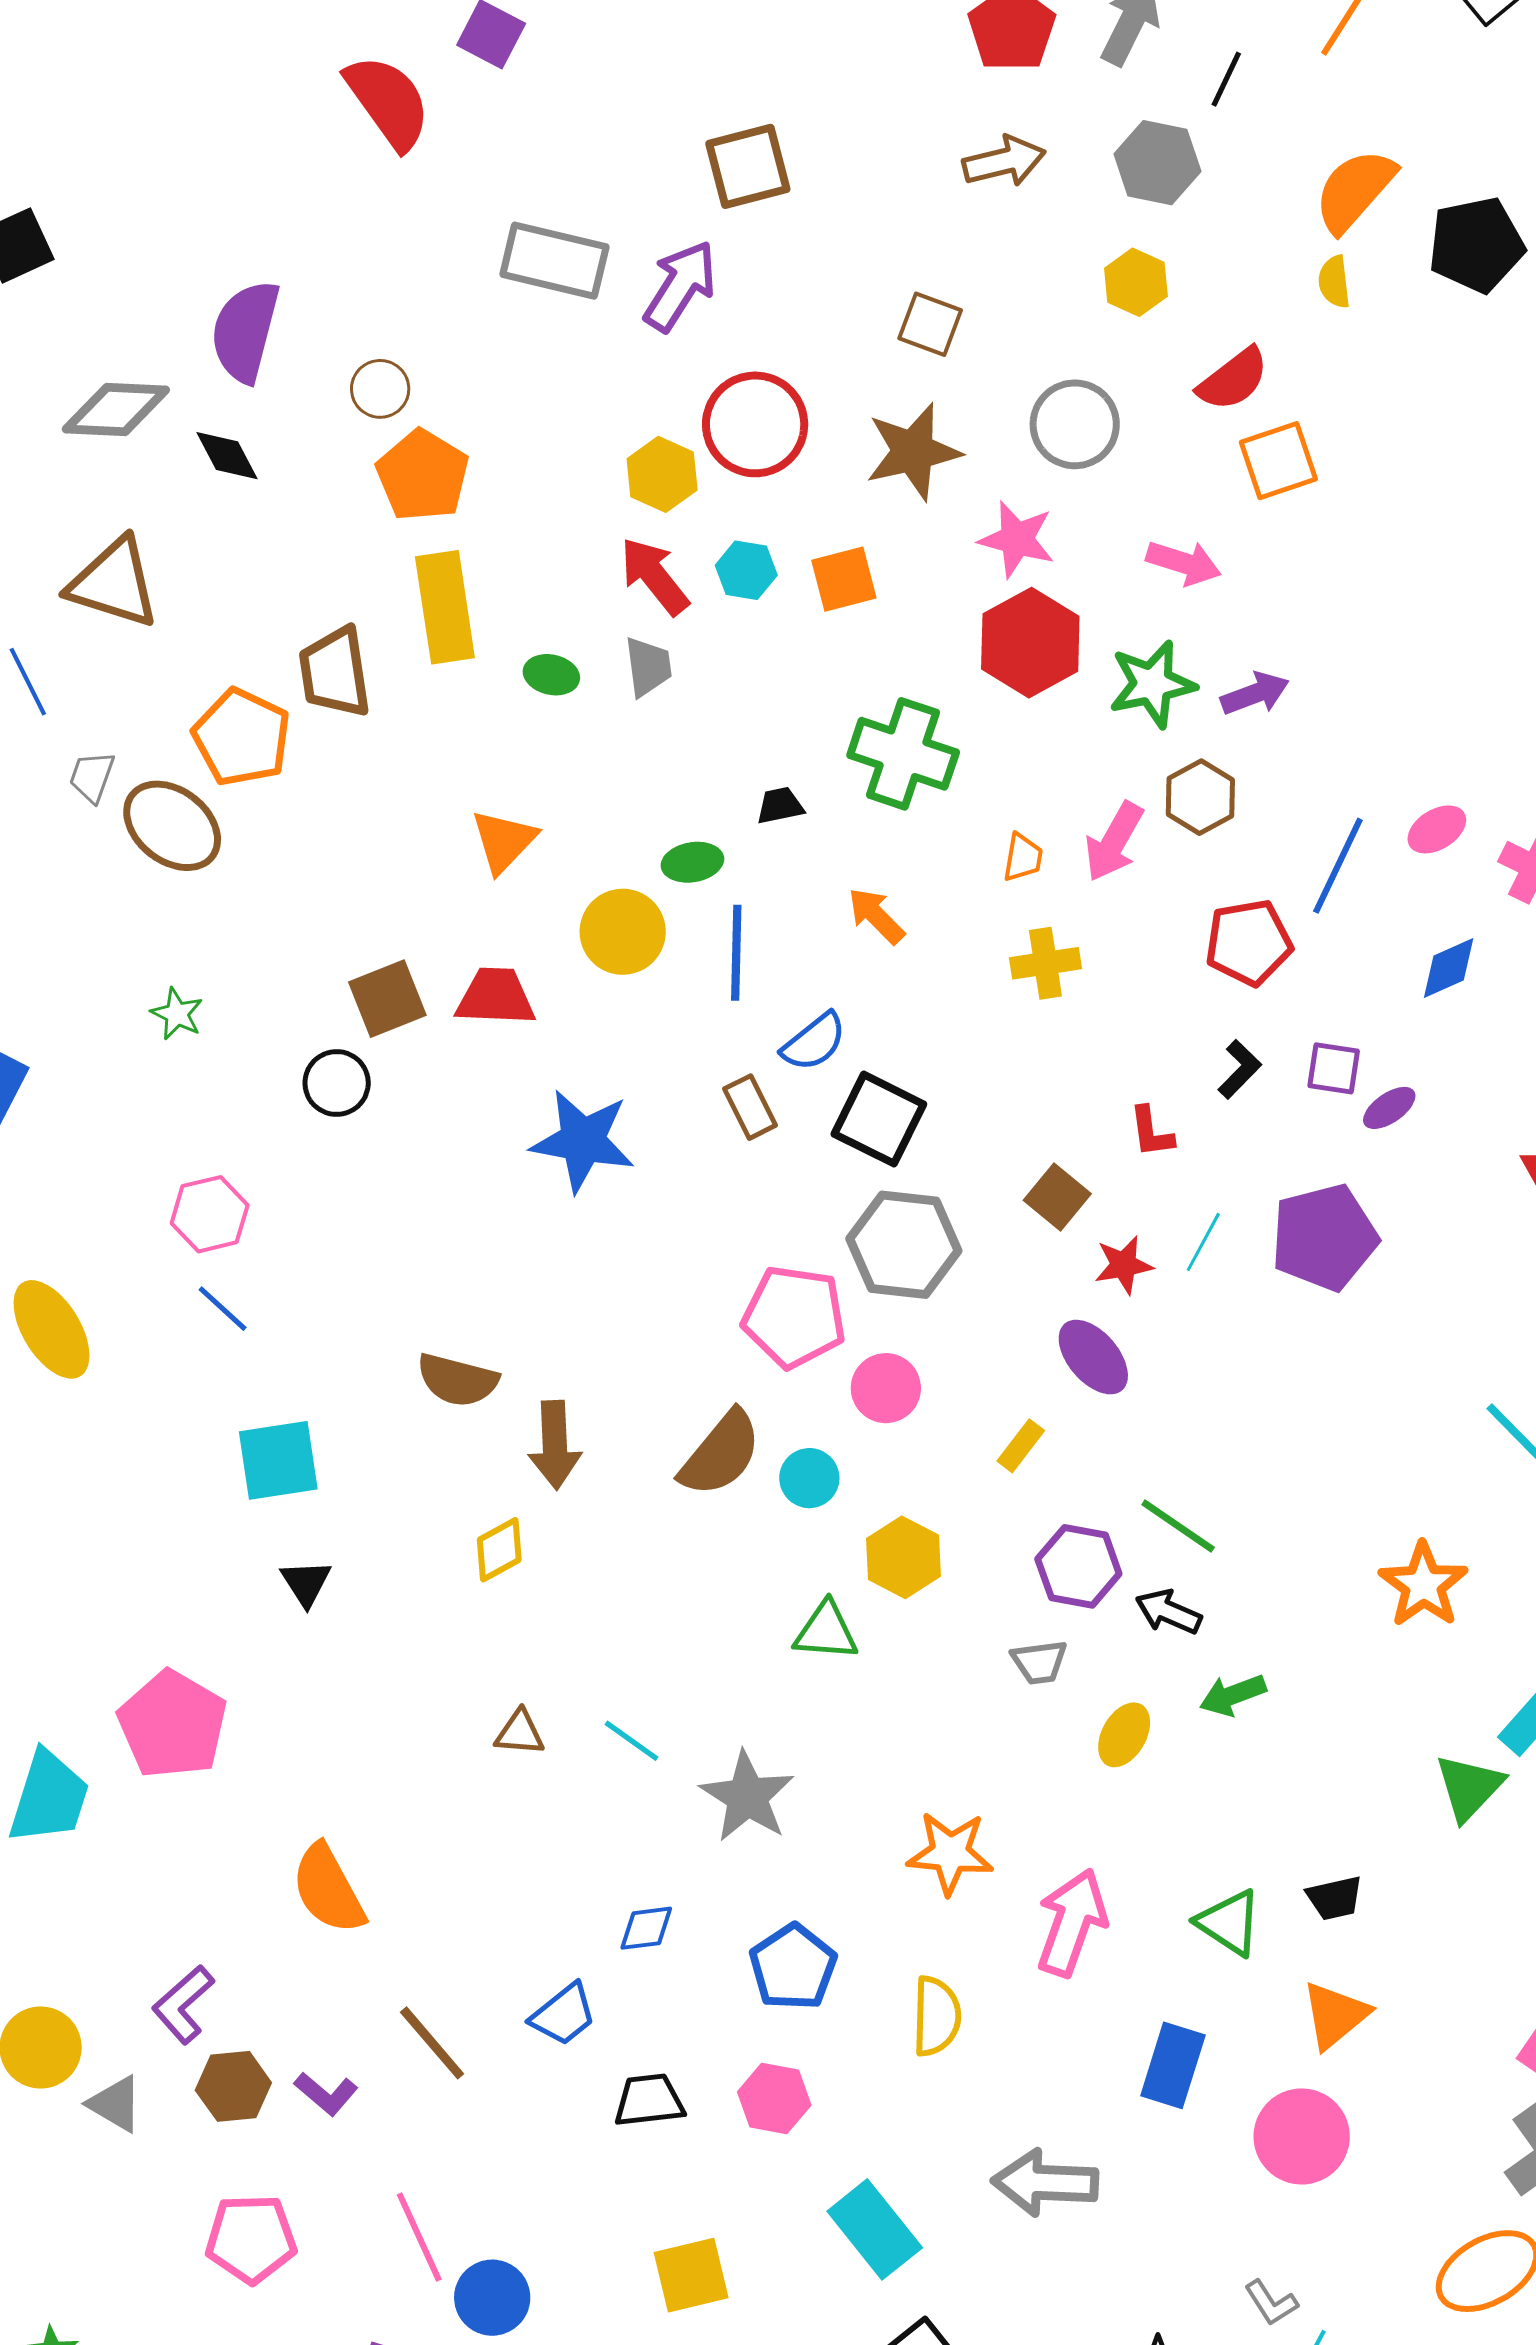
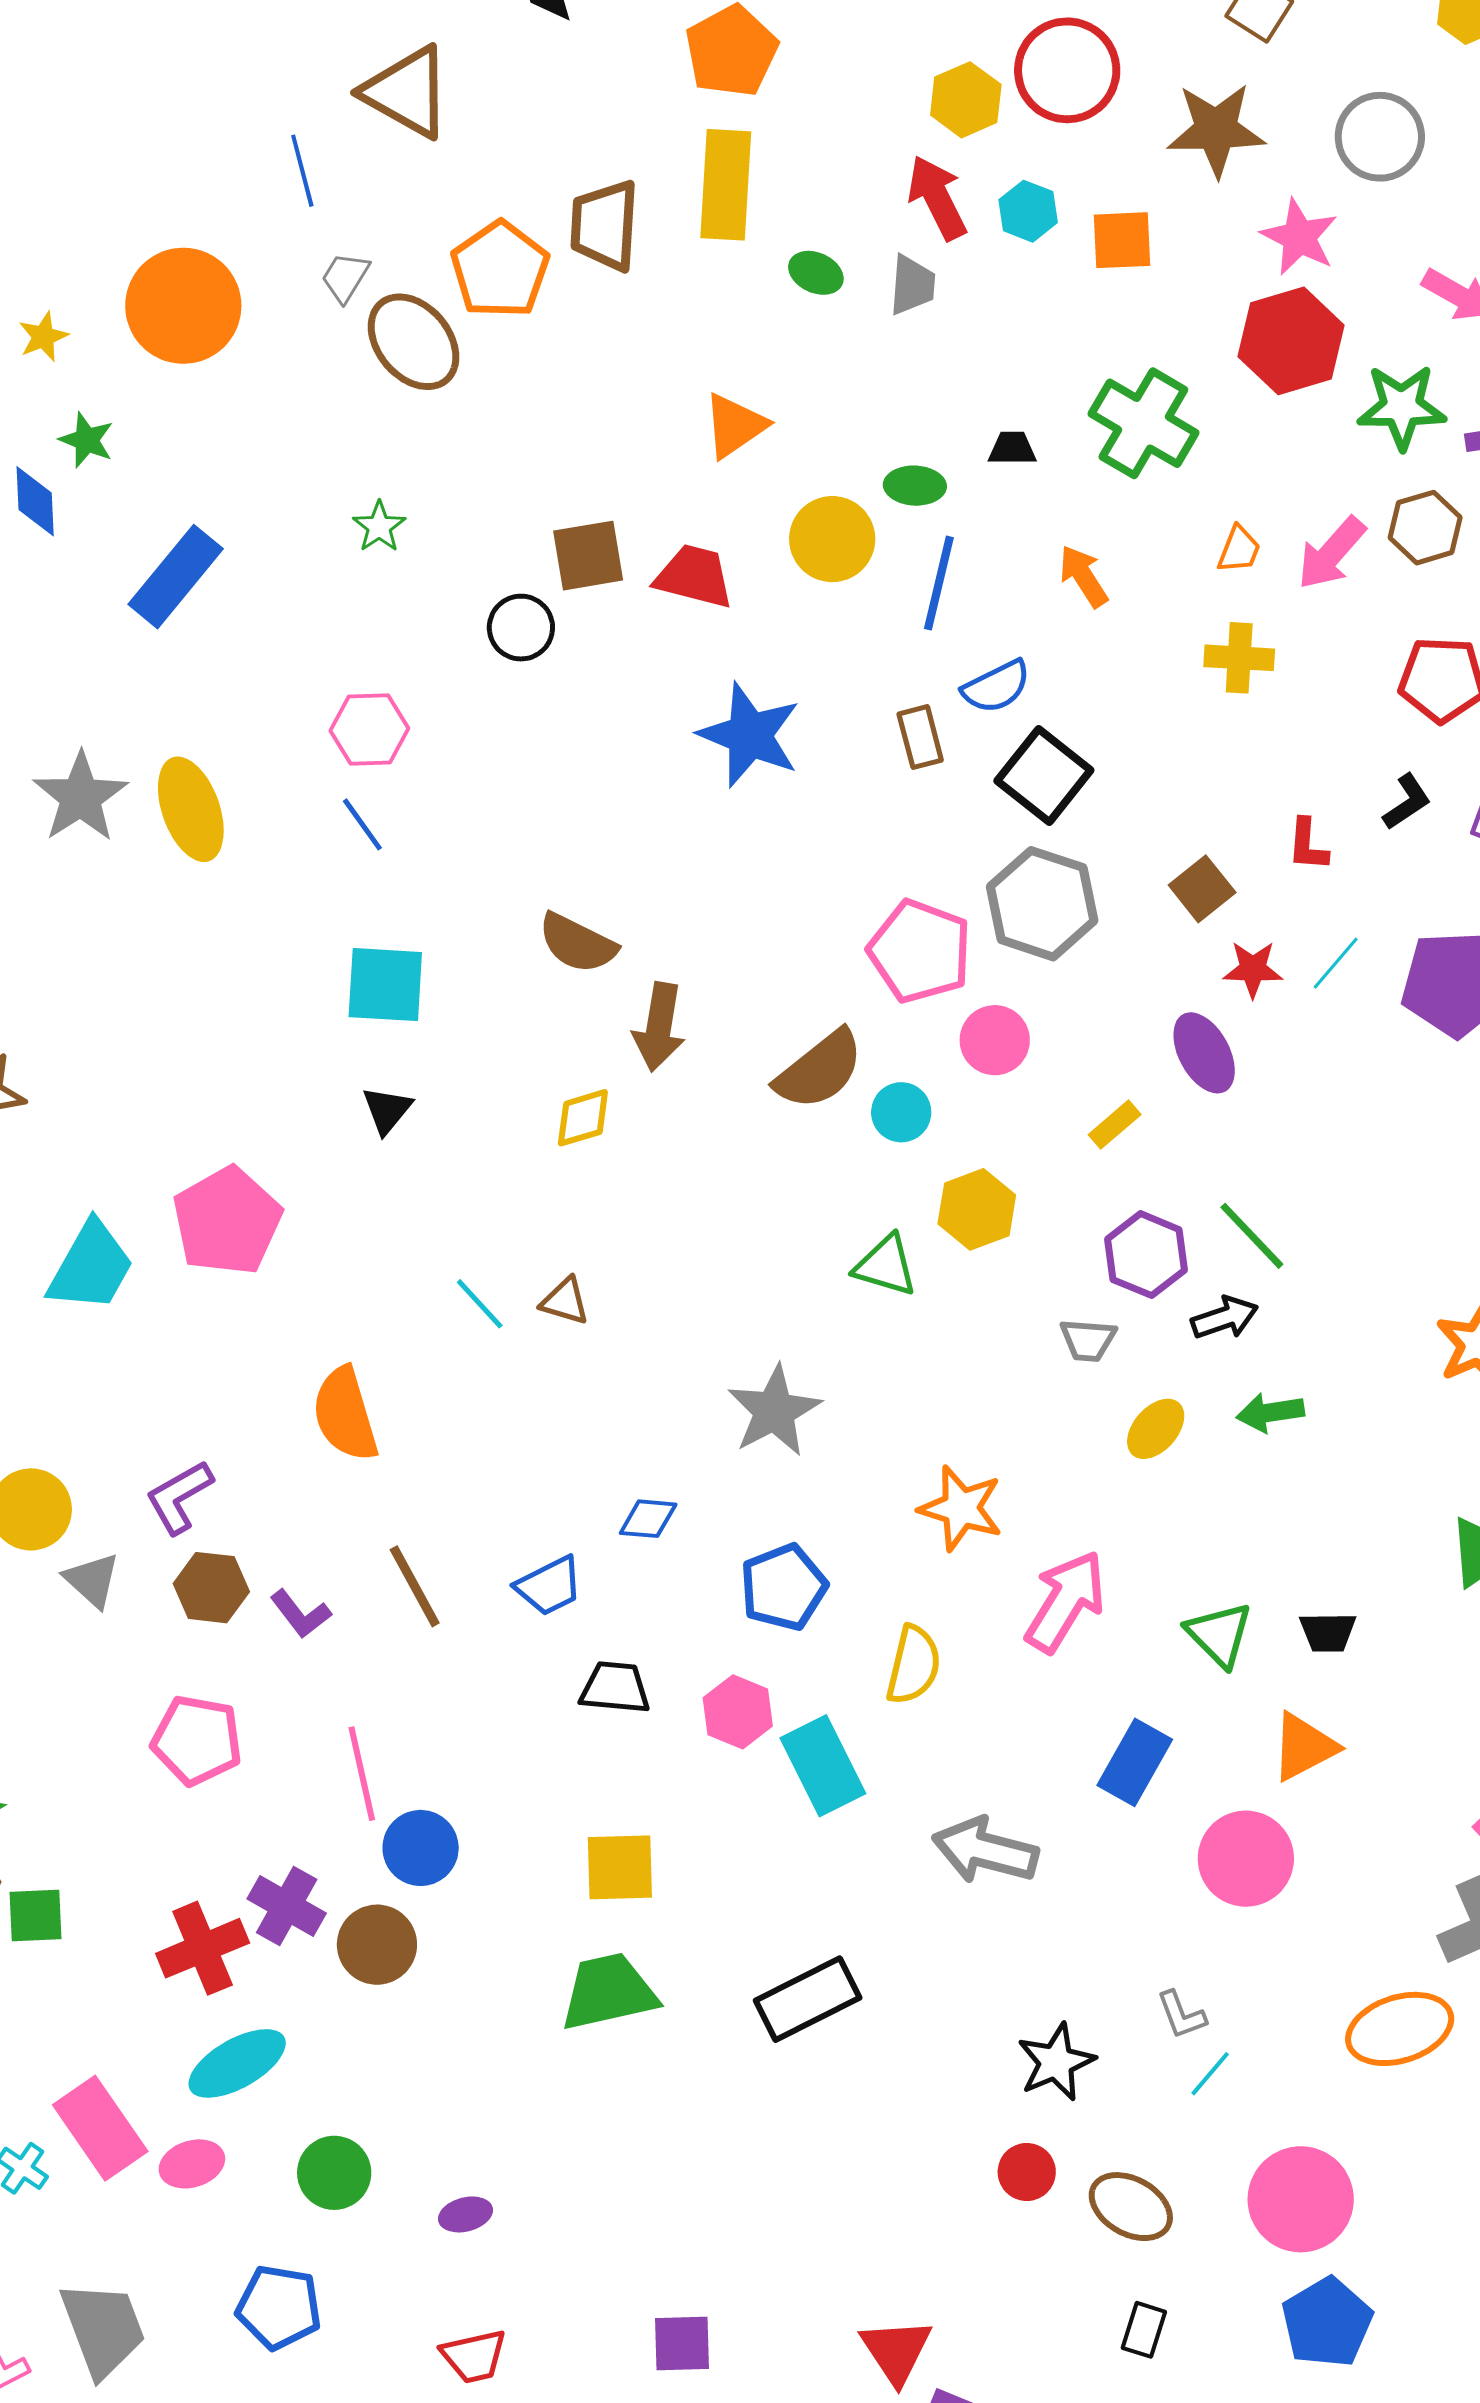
black arrow: (1168, 1612) -> (1225, 1318), turned 126
cyan line: (631, 1741) -> (480, 1304), moved
cyan rectangle: (875, 2229) -> (823, 1766), moved

